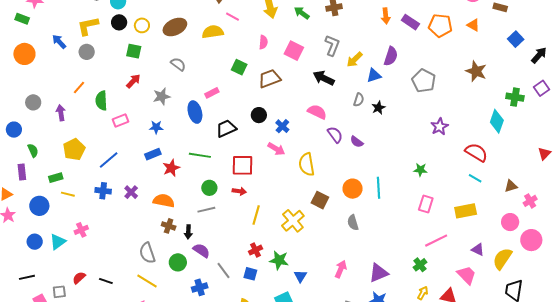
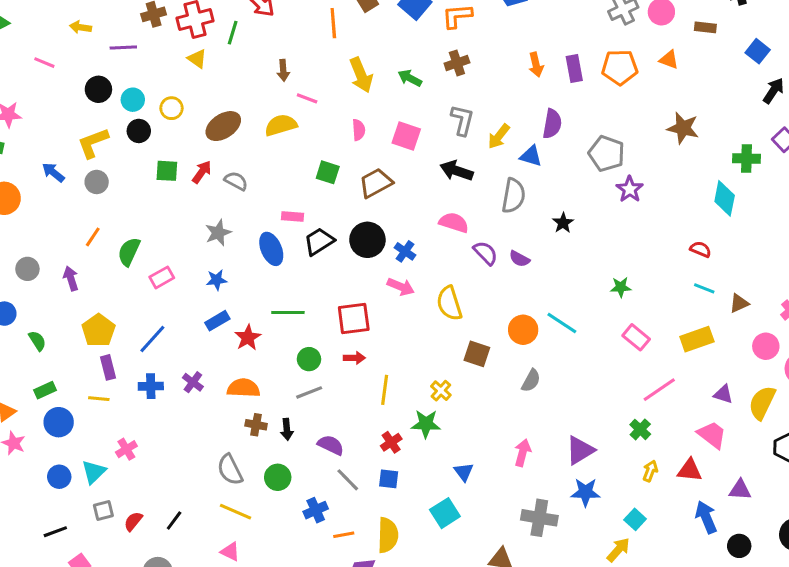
purple rectangle: (410, 22) -> (574, 69), turned 54
yellow circle: (142, 25) -> (172, 108), moved
blue square: (516, 39) -> (758, 51), moved
blue triangle: (374, 75) -> (531, 156), turned 42
red arrow: (133, 81) -> (202, 172), moved
pink rectangle: (212, 93) -> (292, 217), turned 40
gray semicircle: (359, 100) -> (513, 196), size x1.6
green semicircle: (101, 101) -> (129, 252), turned 36
black star: (378, 108) -> (563, 223), moved
black circle: (259, 115) -> (367, 240), size x1.5
purple star: (440, 127) -> (630, 189), moved
black trapezoid: (226, 129) -> (319, 241), moved
red semicircle: (476, 152) -> (701, 249), size x0.6
purple rectangle: (22, 172) -> (108, 367), moved
green rectangle: (56, 178) -> (45, 390), moved
brown triangle: (511, 186) -> (739, 303), moved
cyan line: (379, 188) -> (562, 323), turned -45
pink rectangle: (426, 204) -> (636, 337), turned -60
yellow cross: (293, 221) -> (441, 391), size x0.6
gray semicircle: (353, 223) -> (531, 381), turned -126
purple semicircle: (201, 251) -> (331, 445), moved
green star: (279, 260) -> (426, 424), moved
black line: (106, 281) -> (174, 520), turned -64
gray square: (59, 292) -> (103, 510), moved

